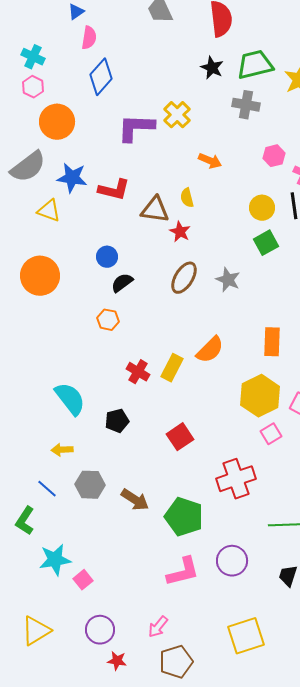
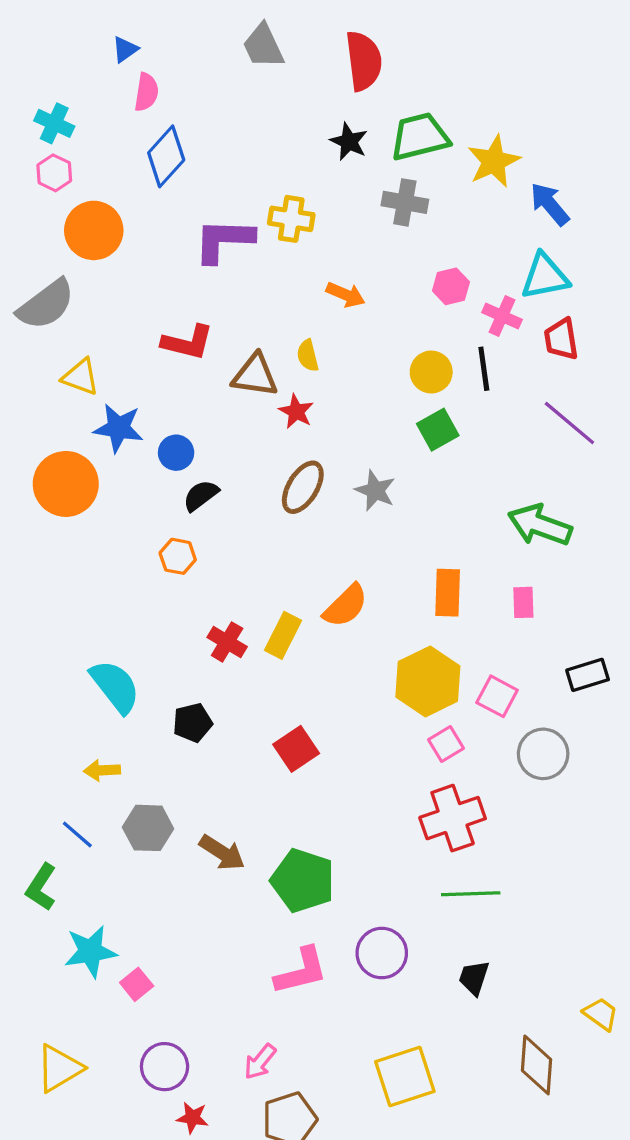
yellow cross: (177, 115) -> (291, 219), turned -36
blue star: (72, 178) -> (118, 428), moved
red cross: (236, 479) -> (453, 818), moved

